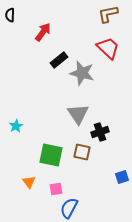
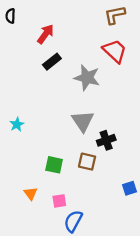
black rectangle: (59, 60) -> (52, 62), moved
cyan star: (16, 126) -> (17, 124), moved
green square: (51, 155) -> (54, 165), size x0.7

